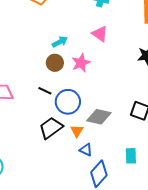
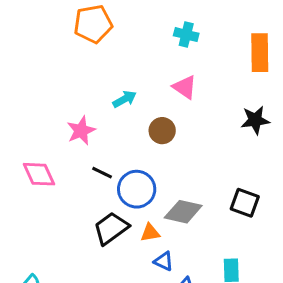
brown circle: (55, 63) -> (162, 131), moved
pink star: (81, 63) -> (81, 131), moved
orange triangle: (77, 131) -> (150, 233), turned 48

